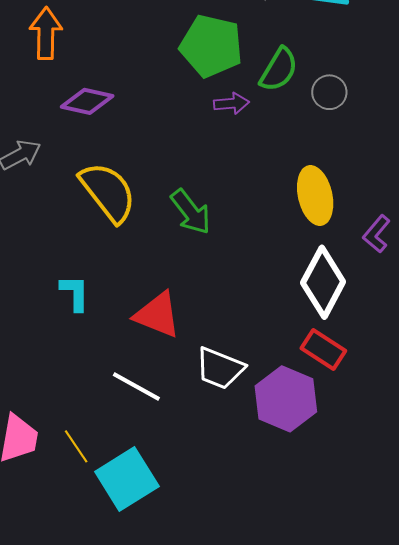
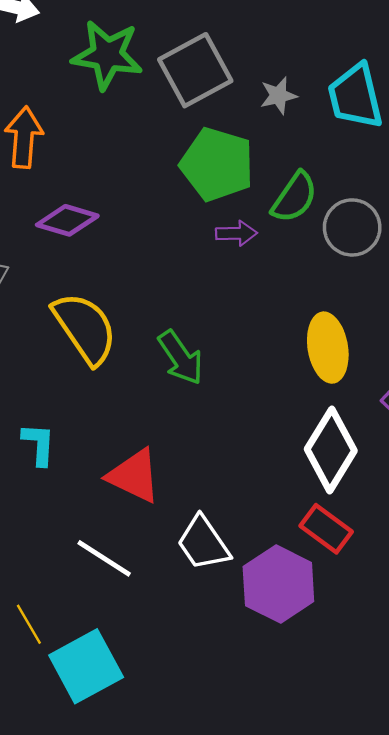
gray circle: (329, 92) -> (352, 227), size x1.4
white trapezoid: (220, 368) -> (203, 543), turned 30

